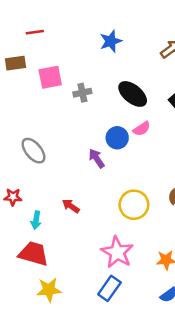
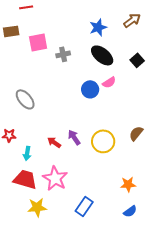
blue star: (111, 41) -> (98, 27), moved
purple arrow: (97, 158) -> (74, 137), moved
pink star: (117, 252) -> (55, 178), moved

